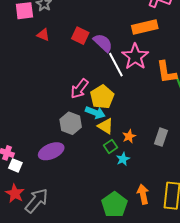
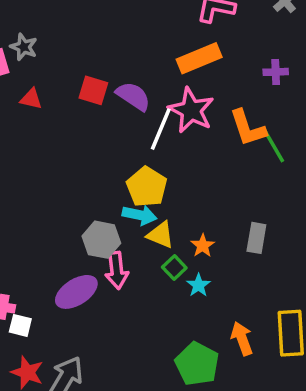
white line: (116, 65) -> (161, 129), turned 60
pink arrow: (79, 89) -> (117, 270), moved, turned -35

